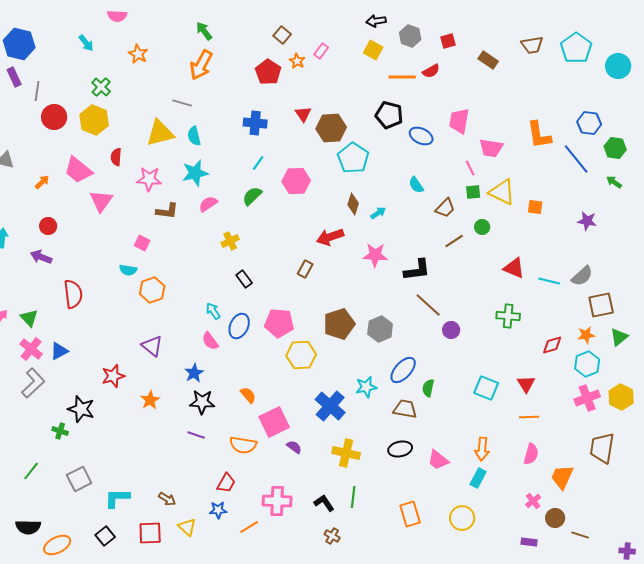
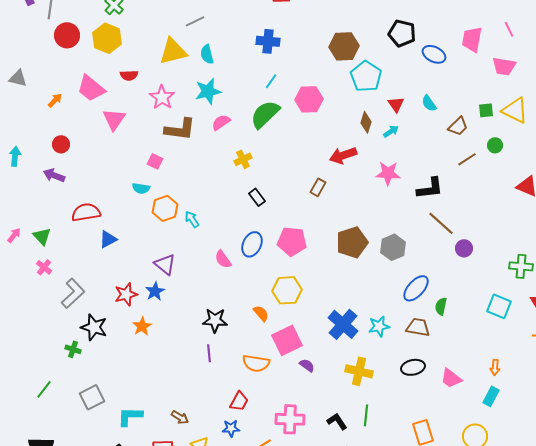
gray line: (182, 103) -> (195, 21), turned -42
red triangle: (303, 114) -> (396, 104), moved
red semicircle: (116, 157) -> (129, 75), turned -96
pink line: (470, 168) -> (509, 29), moved
pink star: (149, 179) -> (162, 97), turned 30
green semicircle: (252, 196) -> (265, 114), size x1.5
brown L-shape: (167, 211) -> (180, 129), size x1.4
red semicircle: (73, 294) -> (86, 212), turned -92
cyan arrow: (213, 311) -> (192, 219), moved
green cross: (508, 316) -> (521, 266), moved
pink cross: (31, 349) -> (44, 267), size x0.7
blue triangle: (59, 351) -> (108, 239), moved
yellow hexagon: (301, 355) -> (287, 290), moved
blue star: (194, 373) -> (155, 291), moved
gray L-shape: (33, 383) -> (73, 293), moved
cyan star: (366, 387) -> (379, 326), moved
orange star: (150, 400) -> (142, 326), moved
purple line: (196, 435) -> (209, 353), turned 66
orange arrow: (482, 449) -> (495, 367), size x0.7

